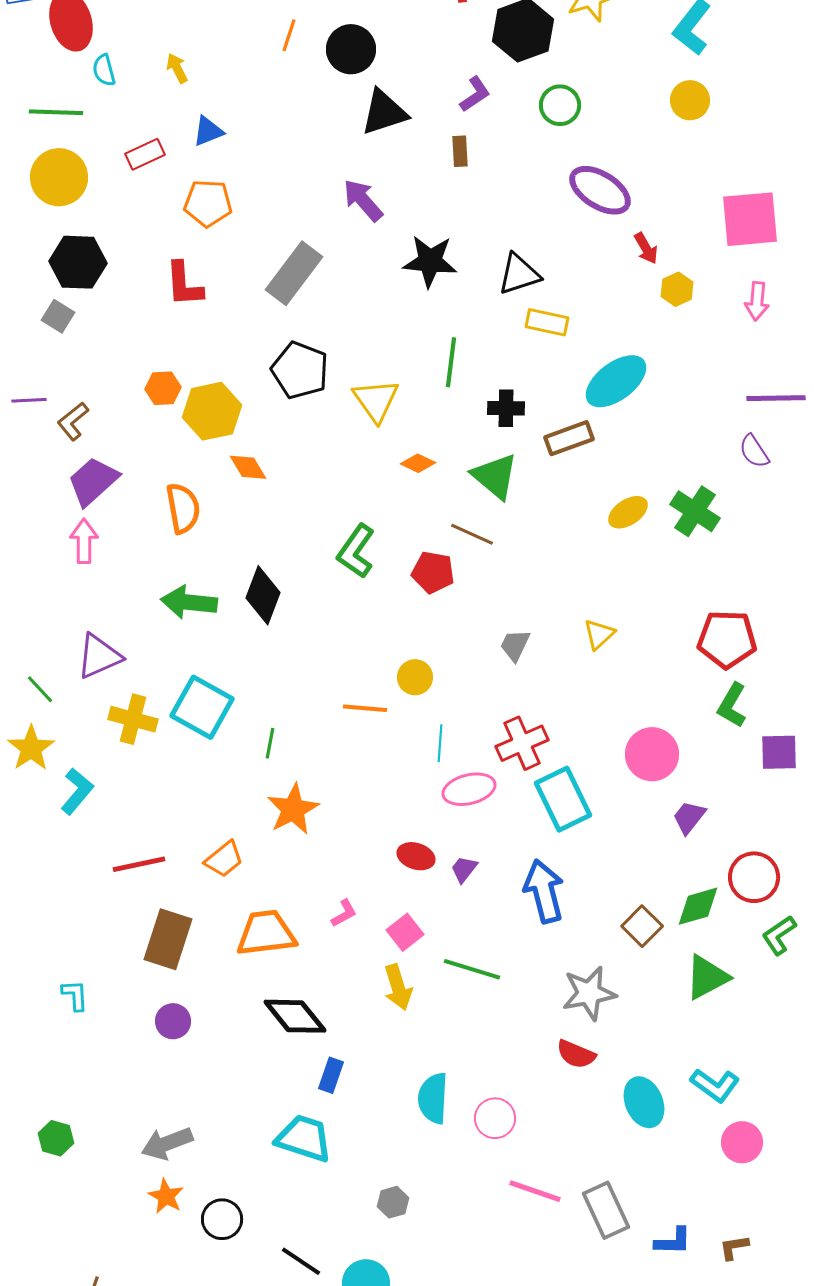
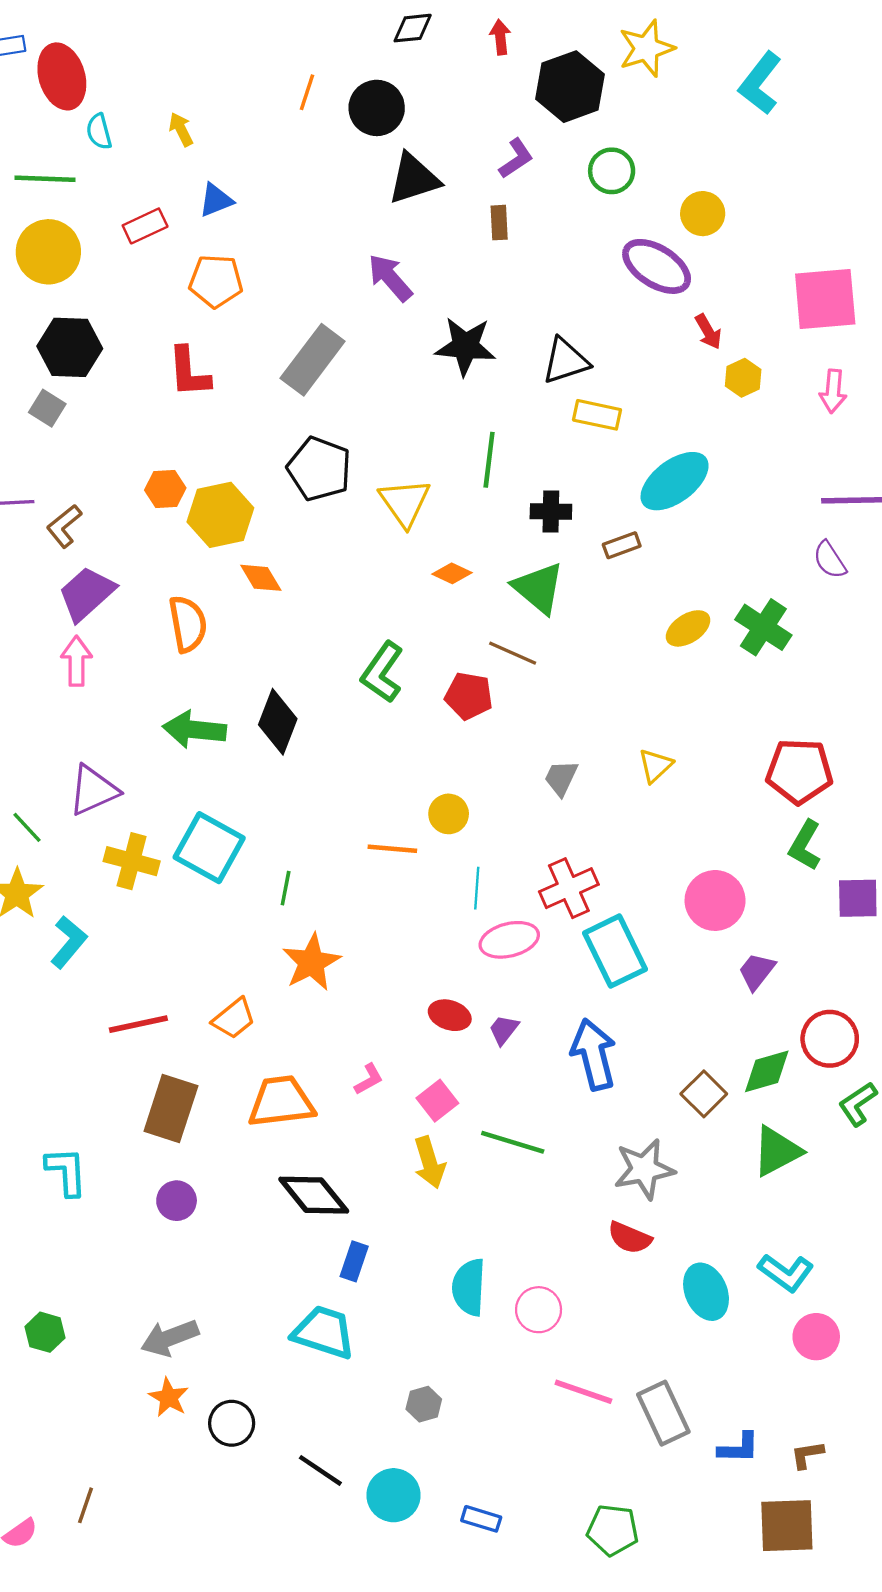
yellow circle: (690, 100) -> (703, 214), moved
brown rectangle: (569, 438) -> (622, 545), size x0.7
cyan L-shape: (75, 995) -> (66, 1171), size x1.4

